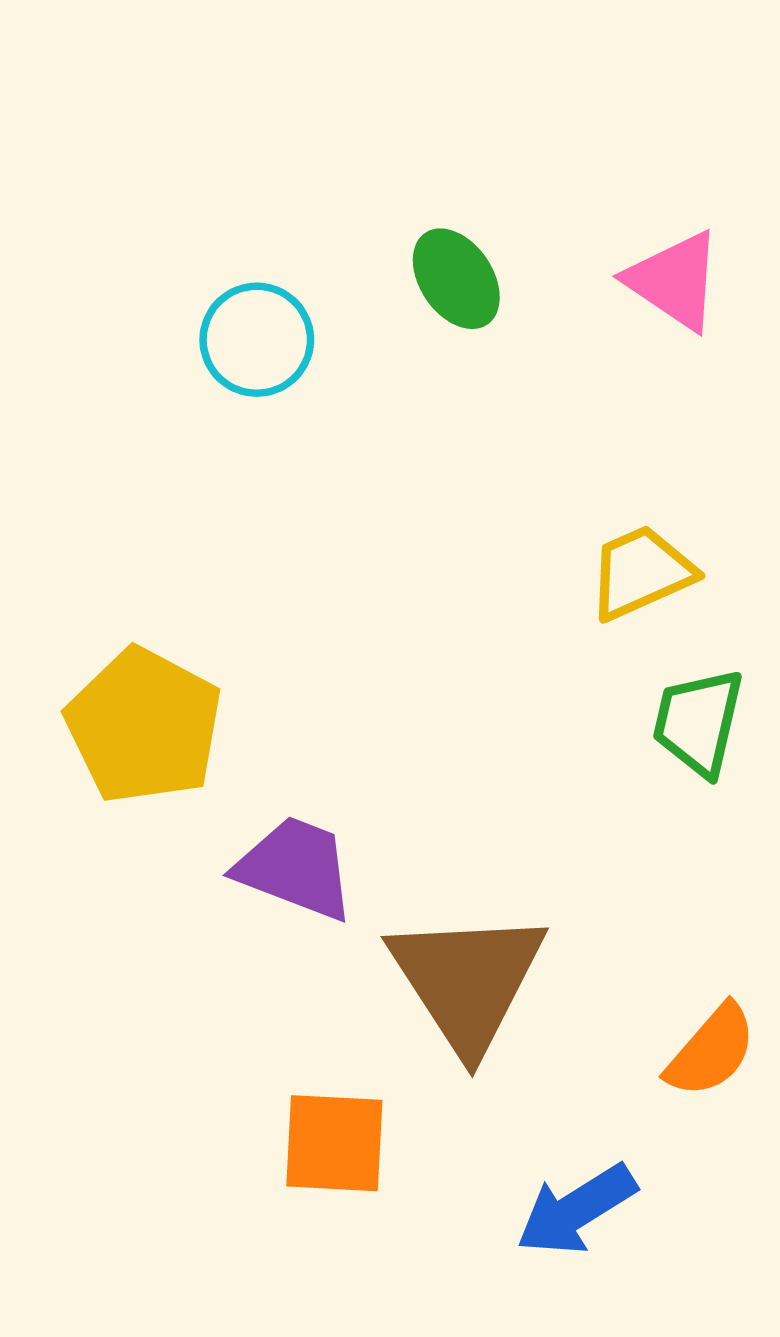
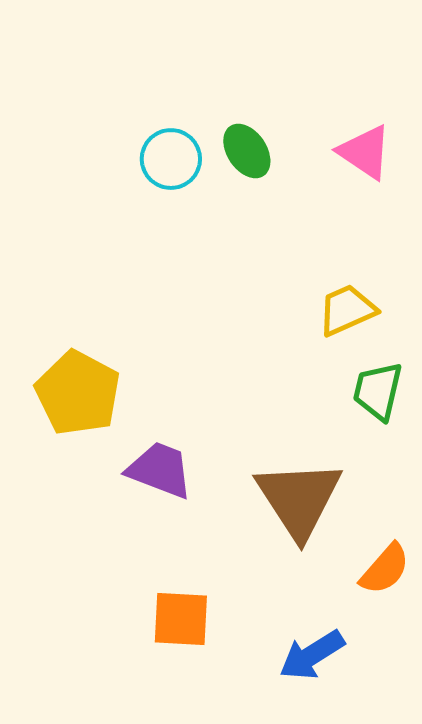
cyan circle: (257, 340) -> (171, 159), moved
brown triangle: (467, 981) -> (299, 499), moved

